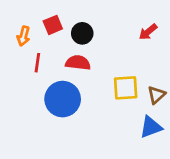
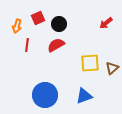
red semicircle: (78, 63) -> (56, 45), turned -36
blue circle: (63, 99) -> (45, 95), moved
blue triangle: (151, 127) -> (84, 96), moved

